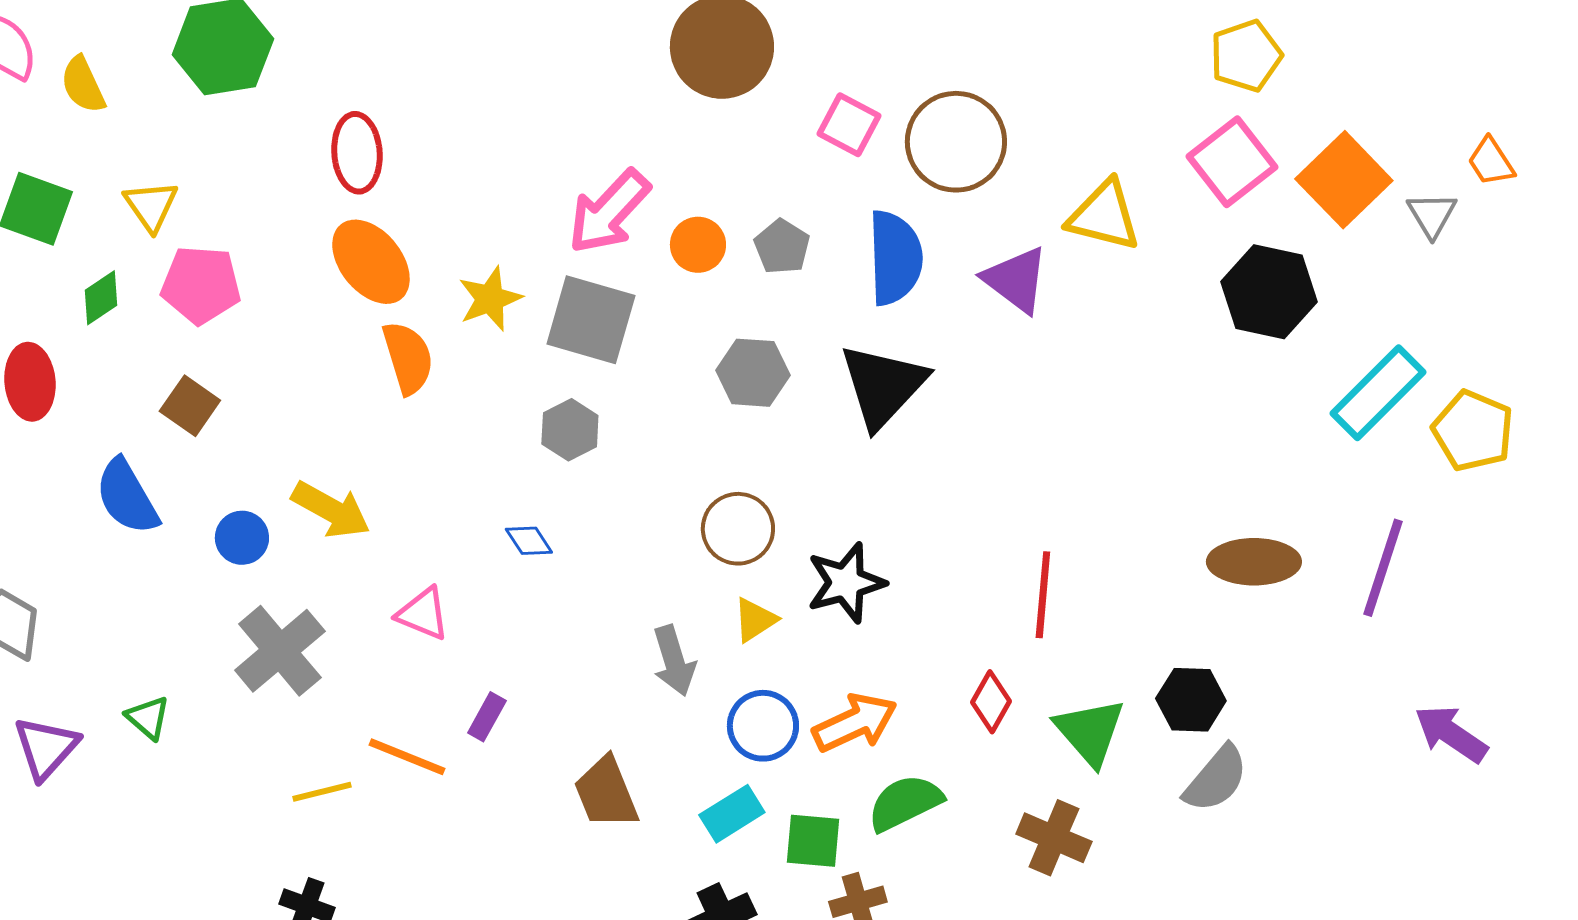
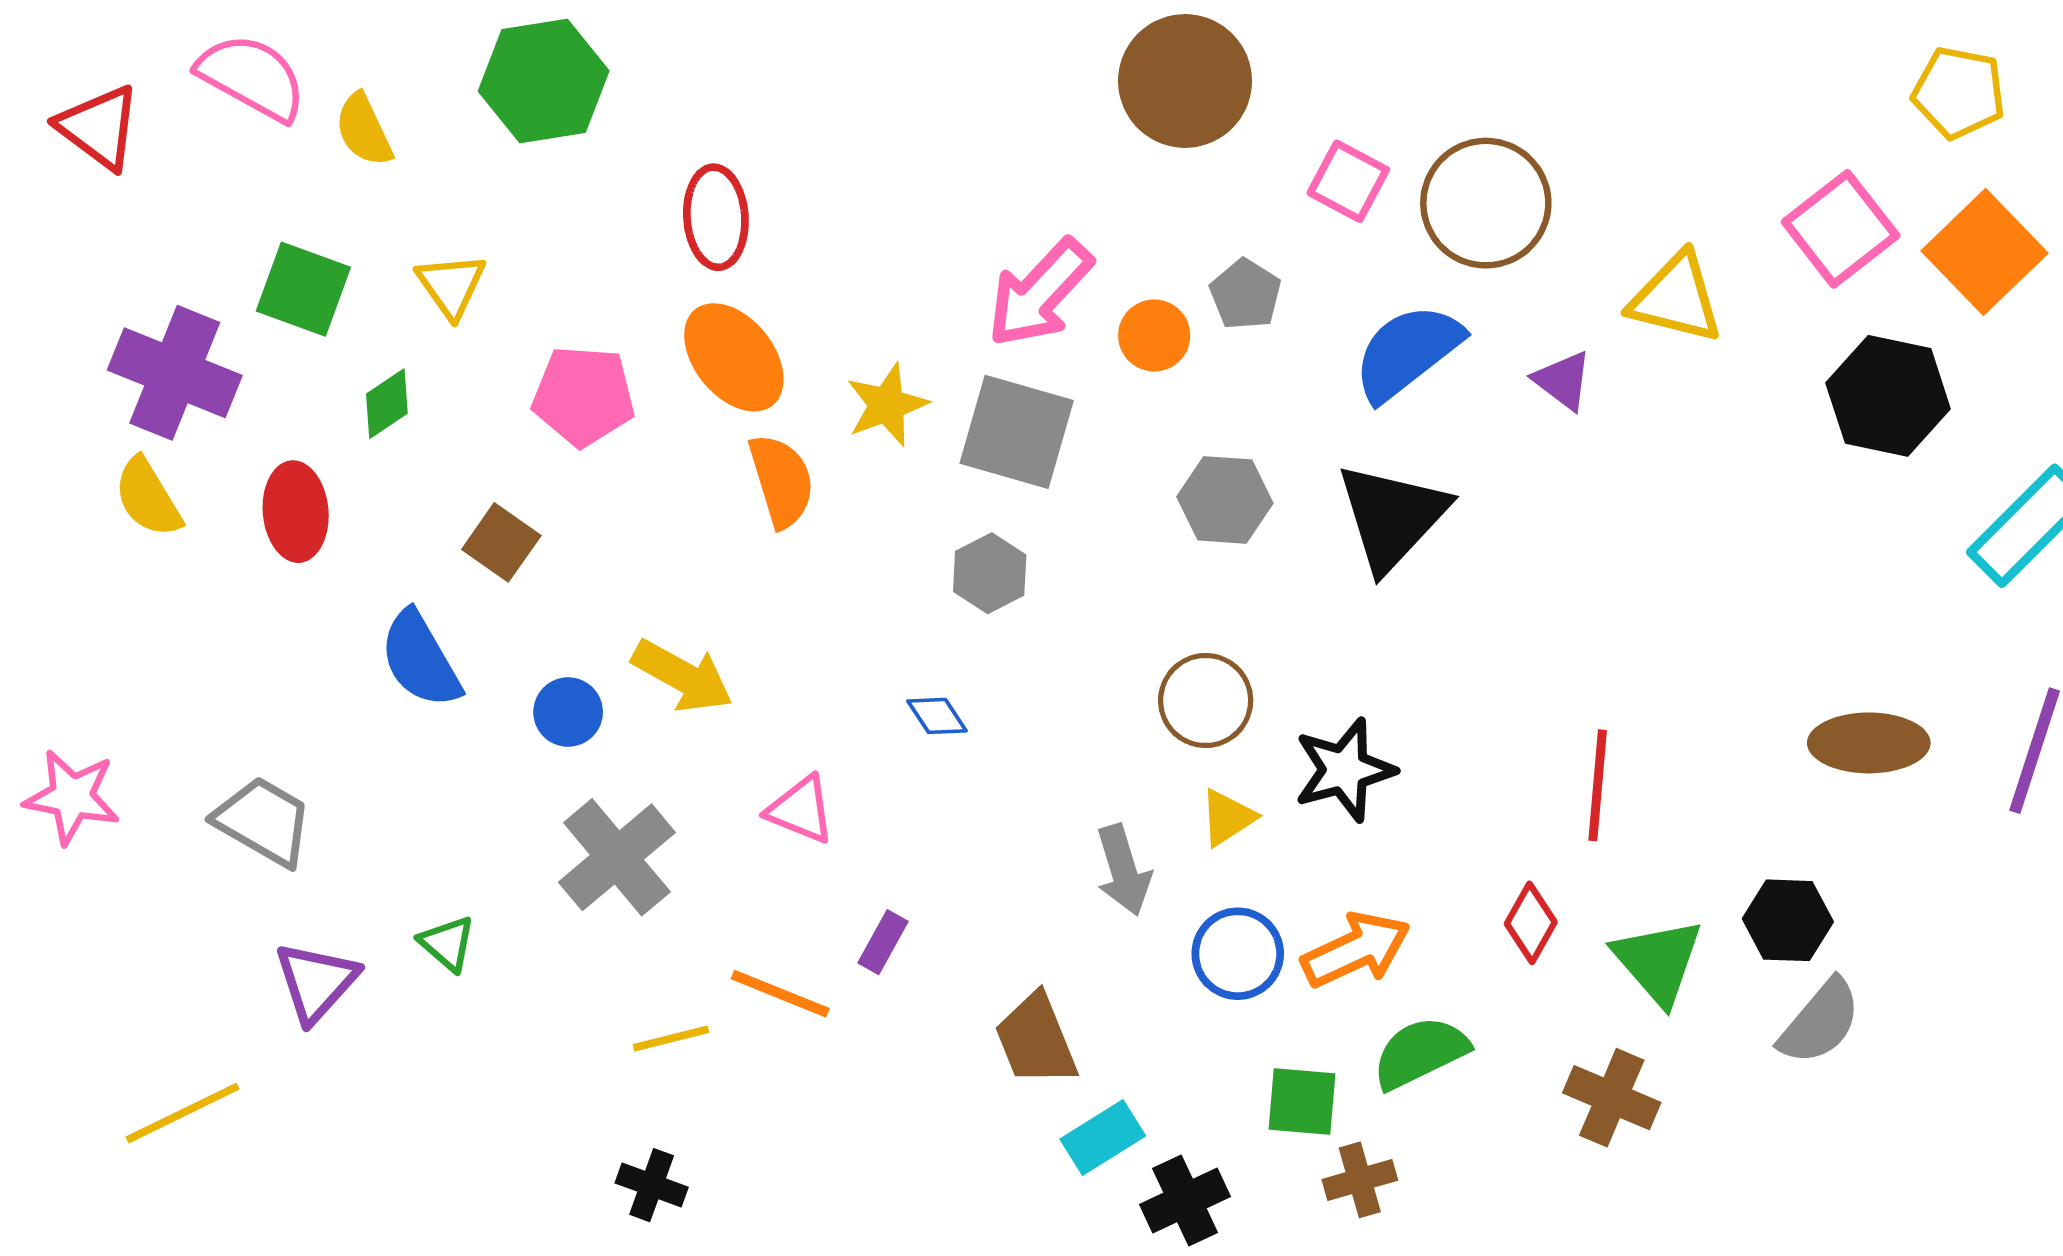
yellow pentagon: (1246, 56) -> (1959, 93), moved, turned 30
gray pentagon: (782, 247) -> (1245, 294), moved
blue semicircle: (895, 258) -> (1407, 352), turned -126
purple triangle: (1016, 280) -> (1563, 380), size x0.7
pink pentagon: (201, 285) -> (584, 396), moved
cyan rectangle: (732, 814) -> (1103, 1137), moved

